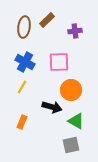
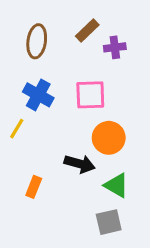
brown rectangle: (47, 20) -> (87, 31), moved
yellow line: (22, 87) -> (17, 129), moved

